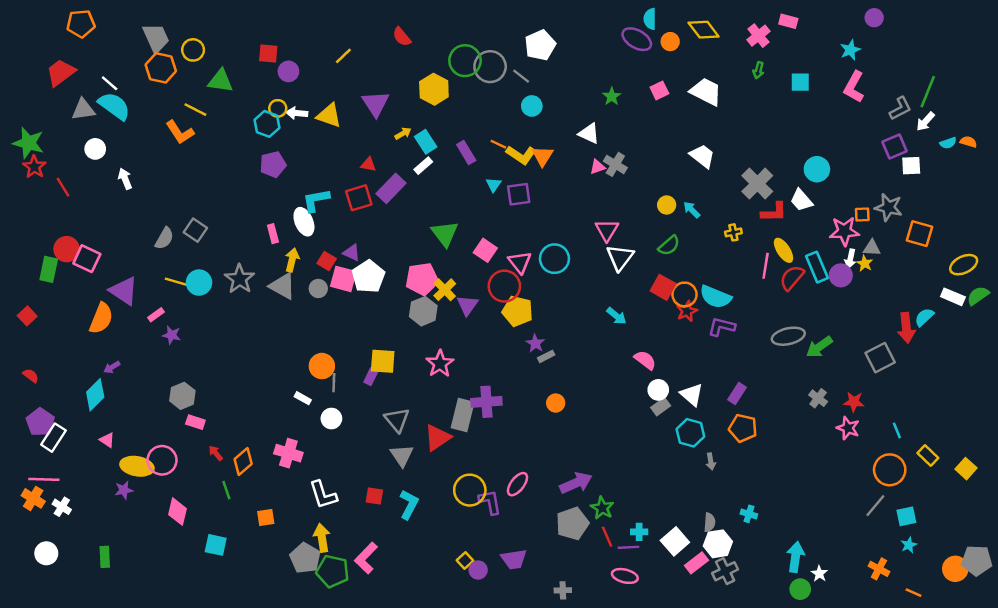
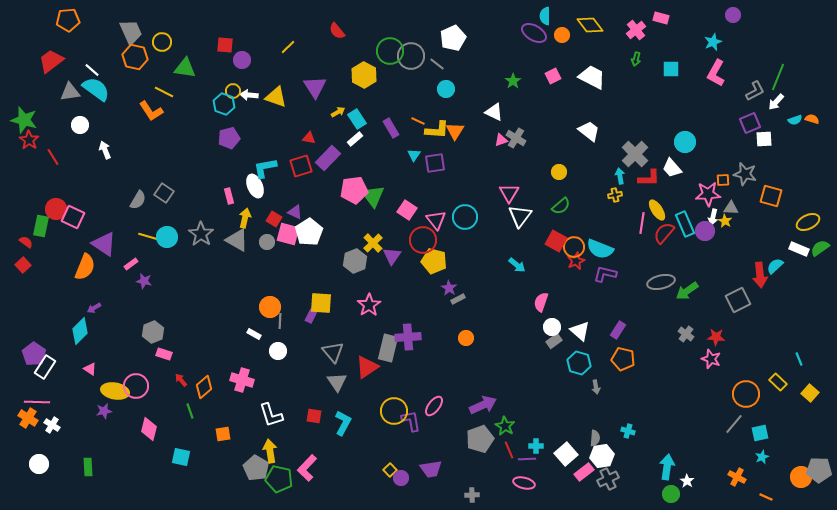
yellow L-shape: (521, 155) -> (437, 130), turned -30
cyan arrow: (692, 210) -> (620, 176), moved, turned 35
pink pentagon: (422, 279) -> (354, 190), moved
pink semicircle: (645, 360) -> (541, 302), turned -108
red semicircle: (31, 376) -> (26, 242), moved
cyan line: (897, 430) -> (799, 359), moved

